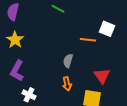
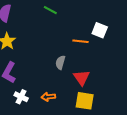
red triangle: (102, 76) -> (82, 78), moved
orange arrow: (67, 84) -> (48, 97), moved, turned 96

